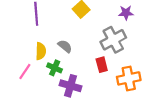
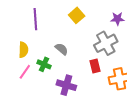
yellow semicircle: (41, 51) -> (23, 50), moved
green cross: (55, 68) -> (44, 64), moved

